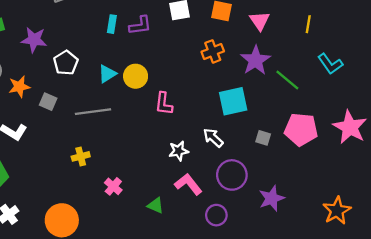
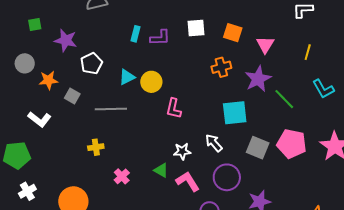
gray square: (263, 138) -> (258, 148), size x1.6
green triangle: (156, 205) -> (161, 170), moved

